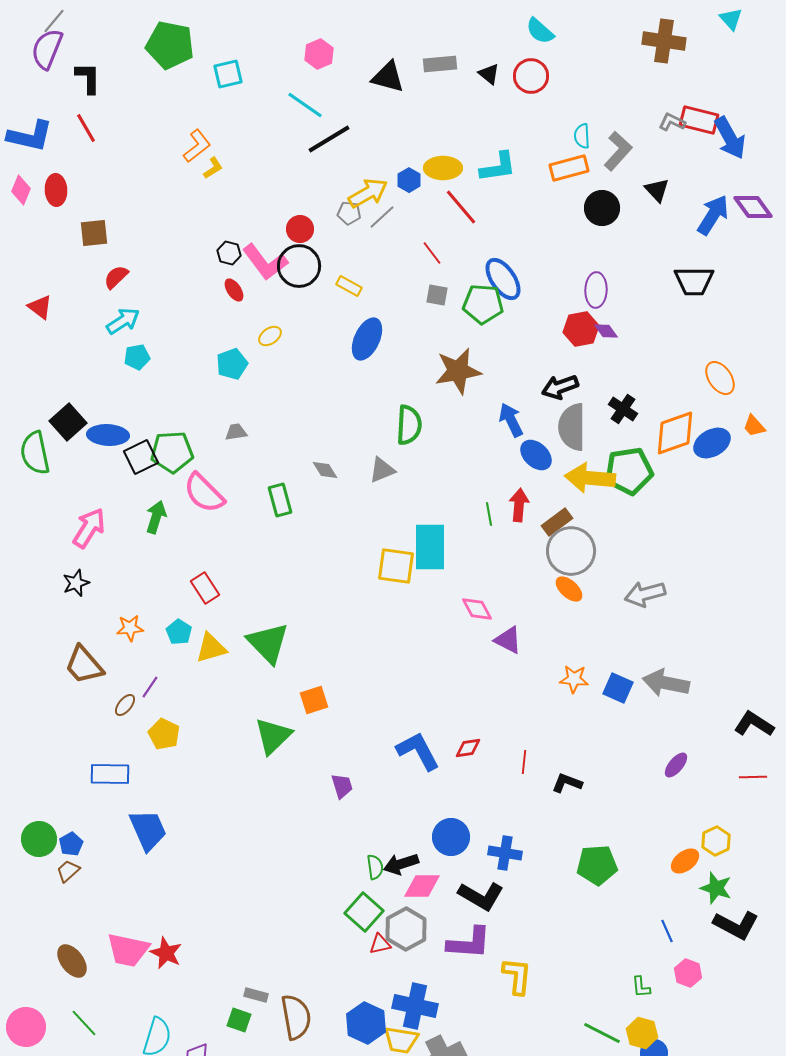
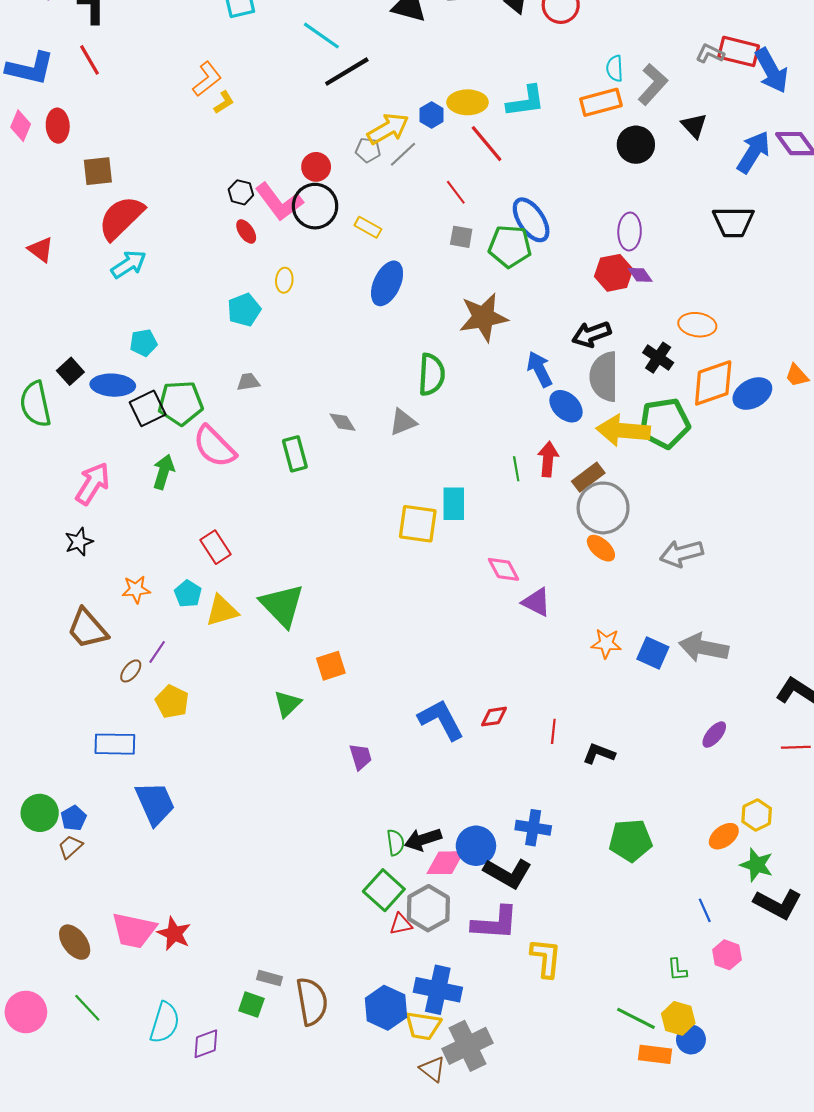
red semicircle: (116, 277) -> (121, 218), size x1.8
yellow ellipse: (270, 336) -> (284, 280), turned -50
cyan pentagon: (137, 357) -> (143, 343), moved
orange ellipse: (720, 378) -> (697, 325), moved, turned -48
black square: (68, 422) -> (70, 371), size x0.7
cyan rectangle: (430, 547) -> (454, 504), size x0.7
green triangle: (273, 736) -> (287, 704), size x0.7
blue circle: (451, 837) -> (476, 846), moved

